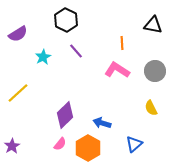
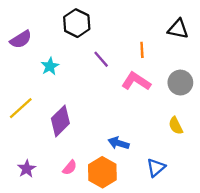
purple line: (76, 51) -> (101, 59), moved
purple diamond: (65, 115) -> (60, 121), moved
purple star: (12, 146) -> (27, 169), moved

